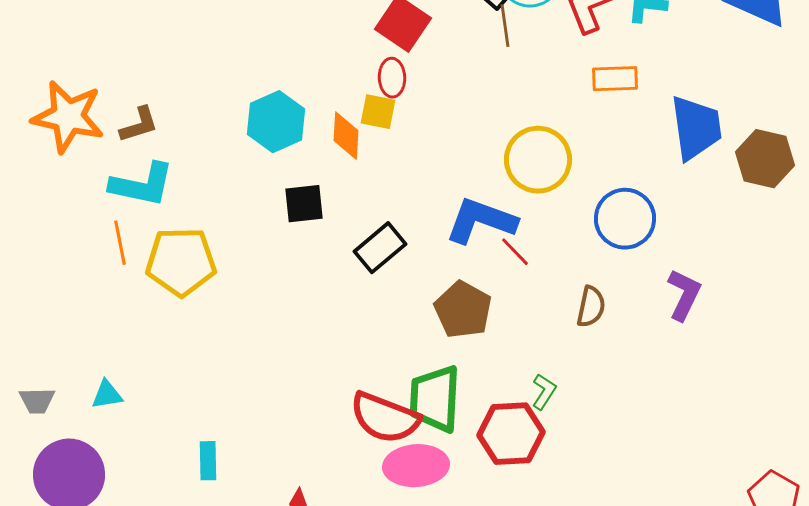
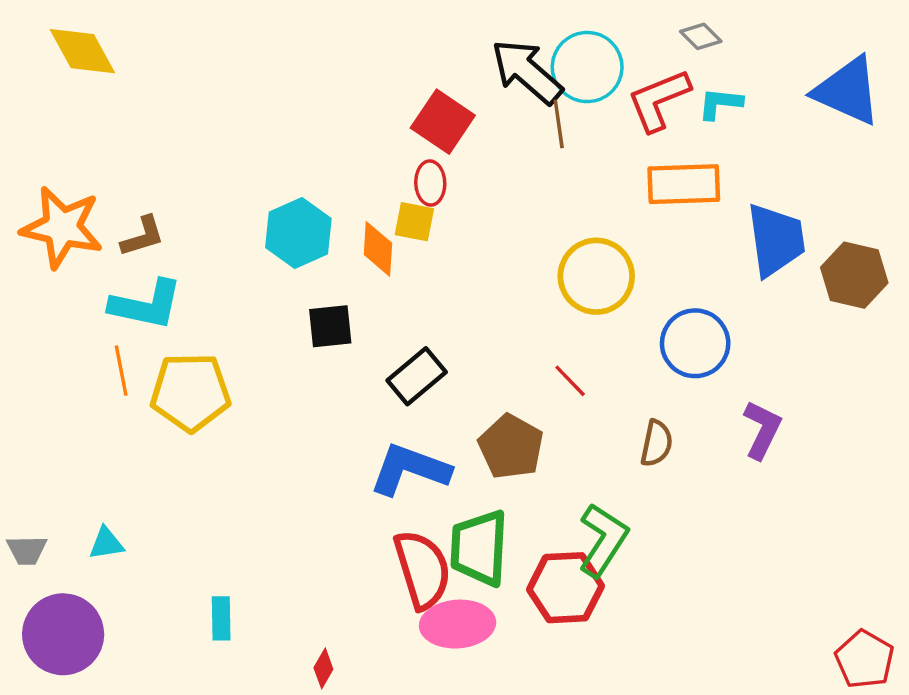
orange rectangle: (615, 79) -> (684, 184), size x1.4
blue L-shape: (481, 221) -> (410, 469), moved
green L-shape: (544, 392) -> (603, 540), size x1.8
red semicircle: (385, 418) -> (422, 569), turned -128

